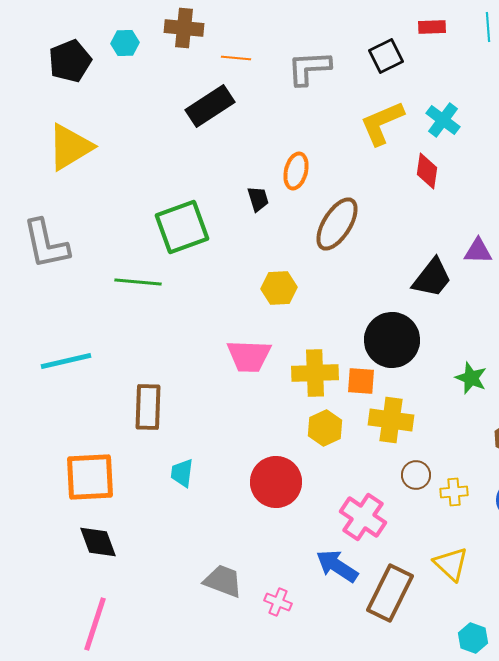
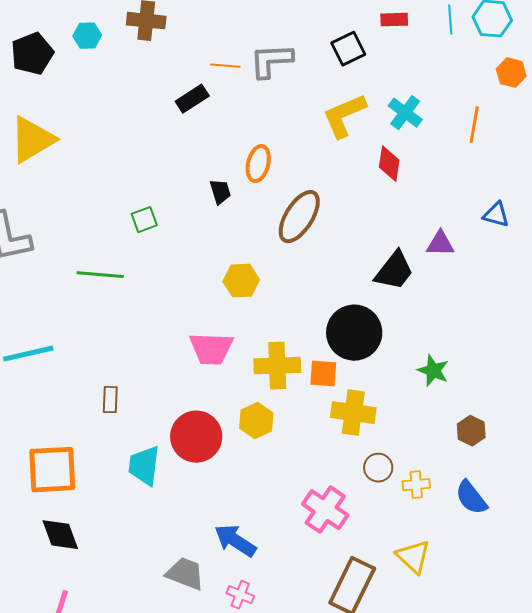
orange line: (236, 58) -> (225, 66), moved
black rectangle: (210, 106) -> (192, 99), moved, size x0.7
green square: (182, 227) -> (144, 220), size x0.5
brown rectangle: (148, 407) -> (110, 400), size x0.6
yellow hexagon: (325, 428) -> (256, 421), moved
cyan trapezoid: (182, 473) -> (144, 466), size x1.4
red circle: (276, 482) -> (196, 437), moved
blue arrow: (337, 566) -> (235, 541), moved

